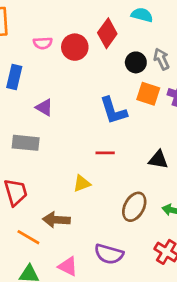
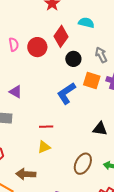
pink semicircle: (43, 43) -> (14, 44), turned -96
black circle: (136, 62) -> (73, 59), moved
blue L-shape: (113, 111) -> (66, 93), turned 75
red line: (105, 153) -> (46, 127), moved

